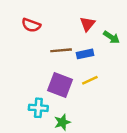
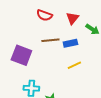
red semicircle: (31, 25) -> (44, 15), moved
purple square: (60, 85) -> (21, 55), moved

